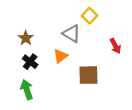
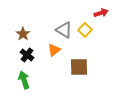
yellow square: (90, 16) -> (85, 30), moved
red arrow: (115, 46) -> (101, 13), moved, turned -80

